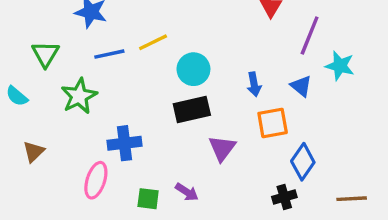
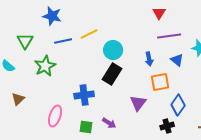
purple line: (310, 36) -> (169, 36), moved, turned 60
black rectangle: (192, 110) -> (112, 74), turned -45
blue cross: (125, 143) -> (84, 95), moved
purple triangle: (222, 148) -> (138, 103), moved

